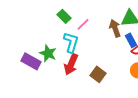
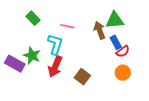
green rectangle: (64, 16) -> (33, 18), moved
pink line: (83, 24) -> (67, 26), turned 56

